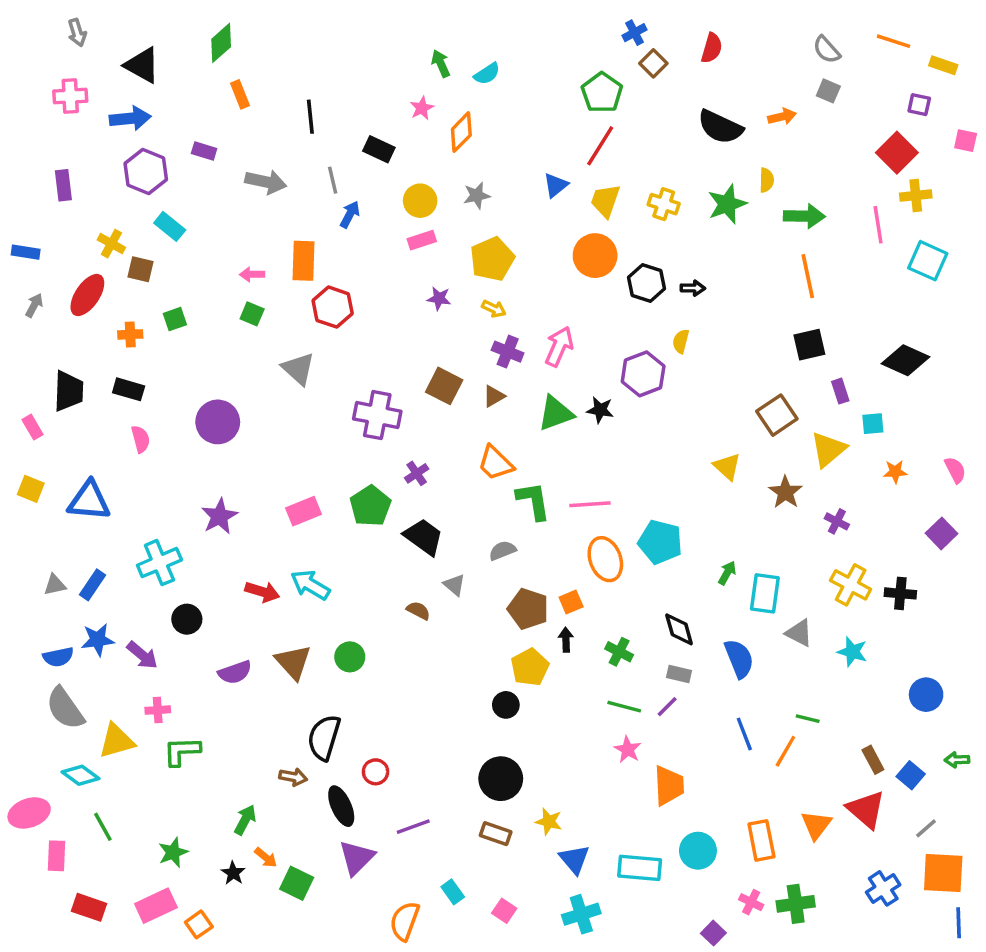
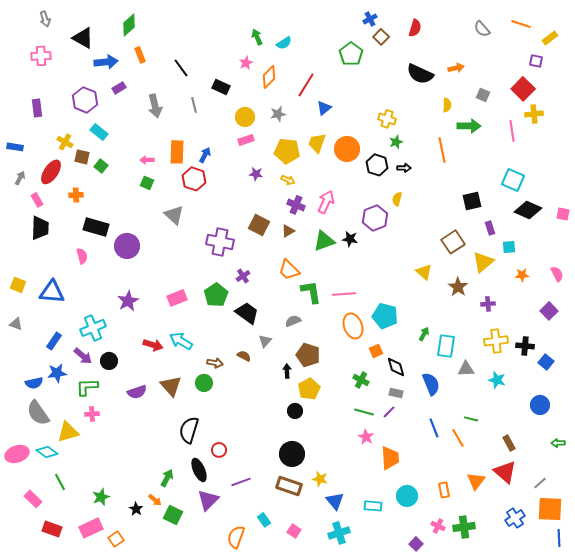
yellow rectangle: (943, 65) -> (550, 38), turned -56
gray square: (828, 91) -> (483, 95), moved
black line: (310, 117) -> (181, 68), turned -30
blue arrow: (130, 118) -> (106, 62), moved
pink square: (966, 141) -> (563, 214), moved
red line: (600, 146) -> (306, 85), moved
purple rectangle: (204, 151) -> (119, 88), turned -48
gray arrow: (266, 182) -> (155, 106), turned 65
yellow trapezoid: (605, 201) -> (317, 143), moved
green star: (727, 204) -> (396, 142), moved, size x0.6
blue arrow: (350, 214) -> (205, 155), moved
yellow pentagon: (492, 259) -> (287, 151), turned 30
cyan square: (928, 261) -> (513, 180), moved
orange line: (808, 276) -> (442, 150), moved
green square: (175, 319) -> (101, 166), moved, turned -32
black rectangle: (129, 389) -> (96, 227), moved, size x1.4
pink rectangle: (32, 427) -> (37, 200), moved
purple cross: (837, 521) -> (488, 304), turned -32
gray triangle: (55, 585) -> (16, 324), moved, turned 32
gray triangle: (454, 585) -> (265, 341), turned 32
yellow cross: (851, 585) -> (496, 341), turned -35
orange square: (571, 602) -> (376, 351), moved
gray triangle: (799, 633) -> (466, 369), turned -30
black arrow: (566, 640) -> (287, 371), moved
purple arrow: (142, 655) -> (83, 356), moved
green L-shape: (182, 751) -> (87, 387), moved
orange line: (785, 751) -> (458, 438), turned -60
blue square: (911, 775) -> (546, 362), moved
brown arrow: (293, 777) -> (215, 363), moved
pink ellipse: (29, 813) -> (17, 454), moved
green arrow: (245, 820) -> (167, 478), moved
brown rectangle: (496, 834) -> (289, 486), size x1.4
orange rectangle: (761, 840) -> (444, 490), size x0.7
pink rectangle: (57, 856) -> (33, 499), turned -48
cyan rectangle: (640, 868) -> (373, 506), size x0.7

